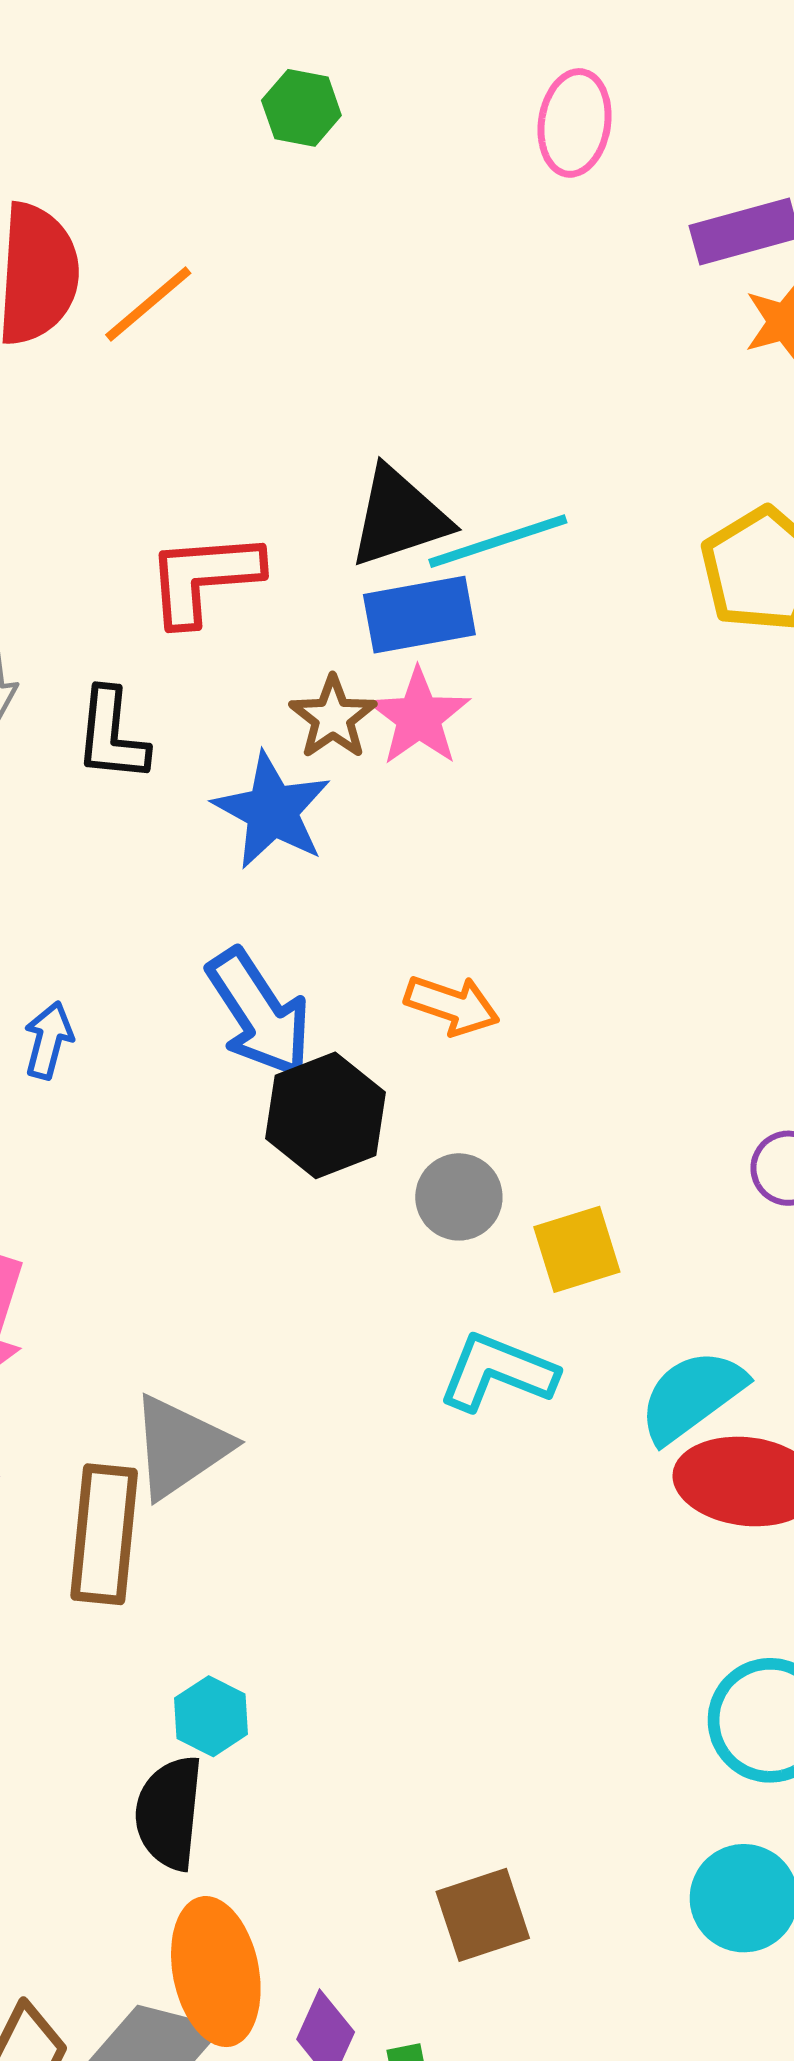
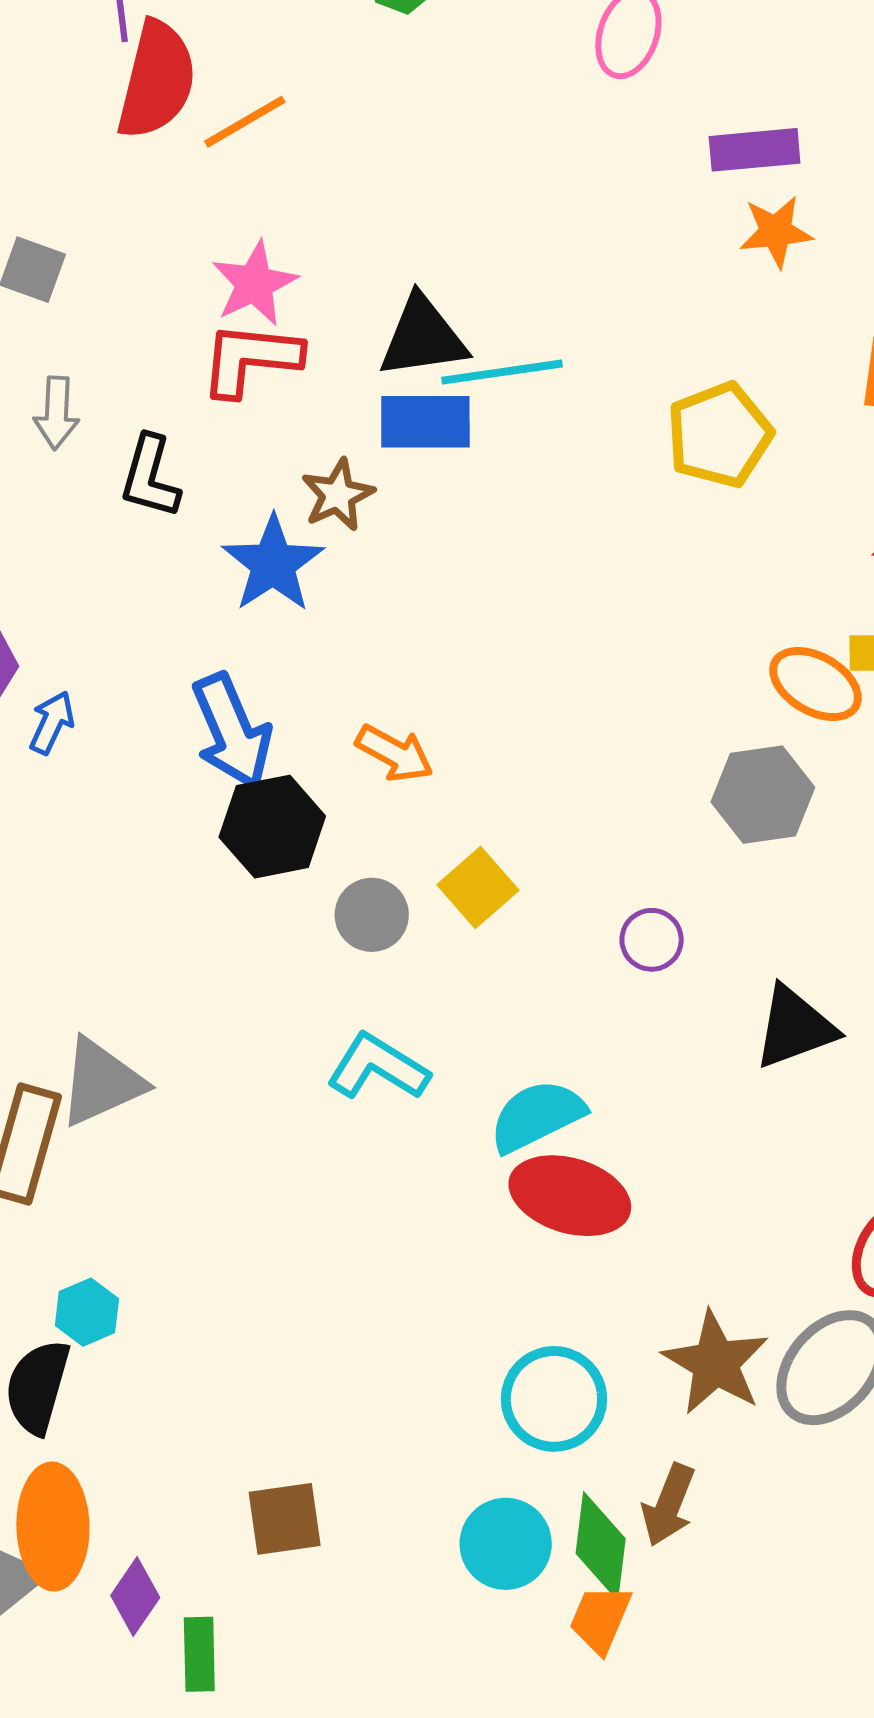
pink star: (419, 717) -> (254, 284), moved
yellow square: (577, 1249) -> (478, 888), moved, turned -34

